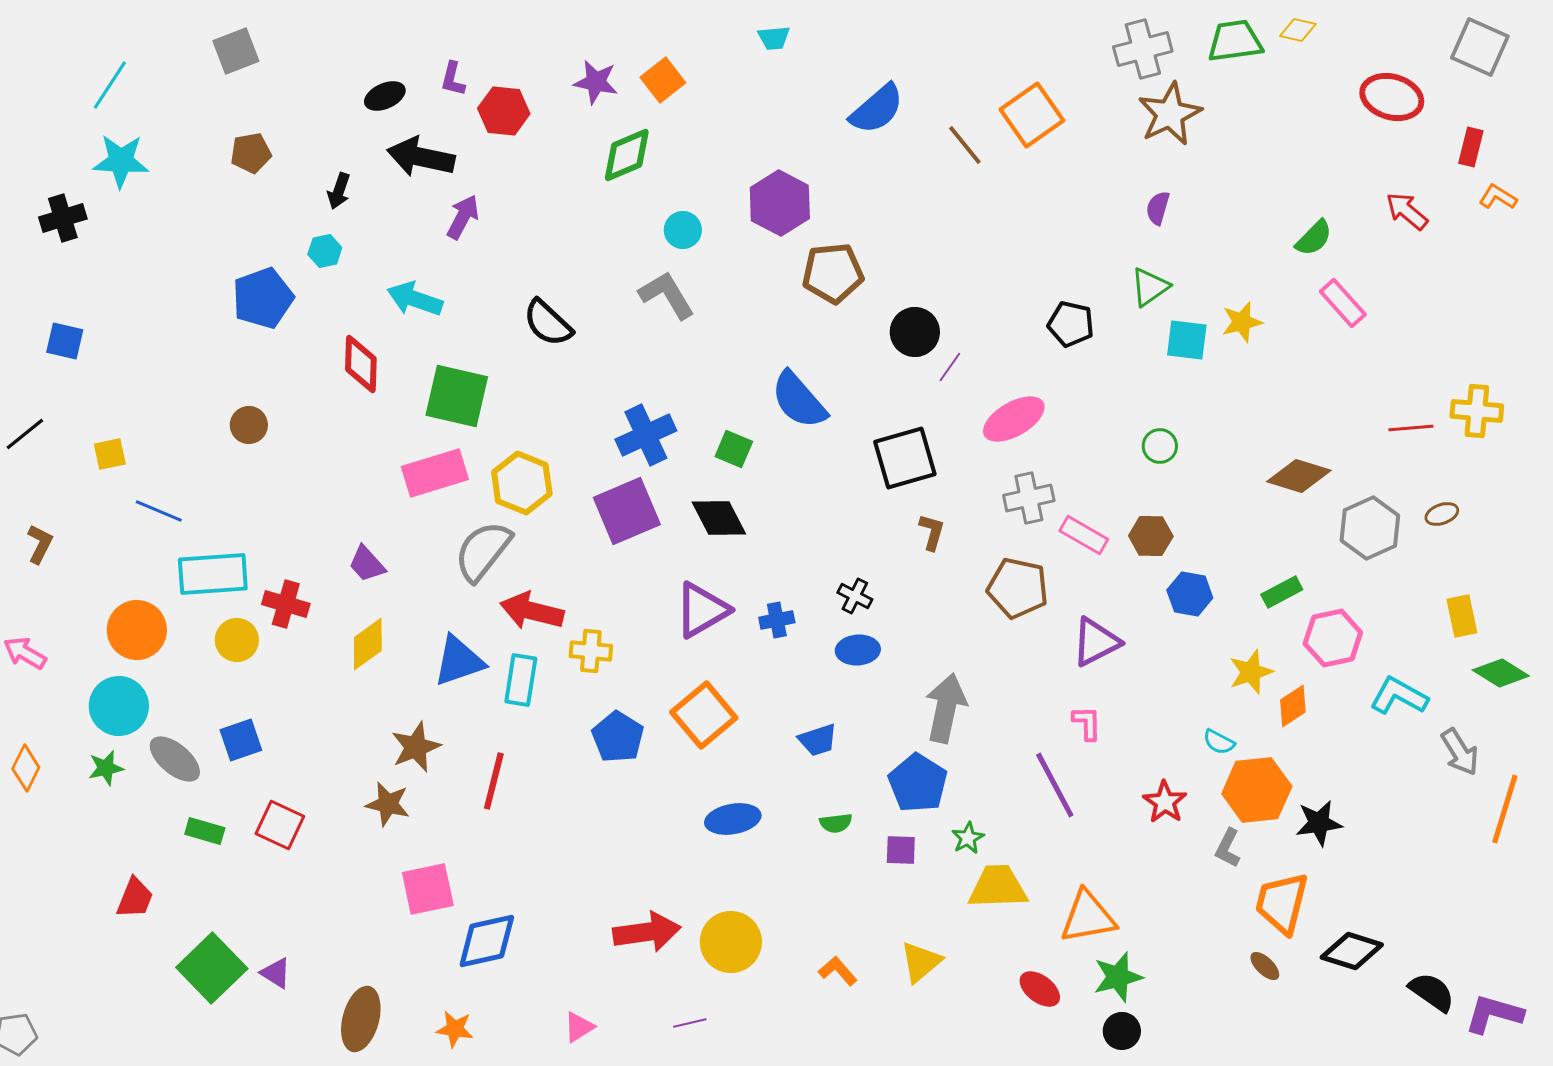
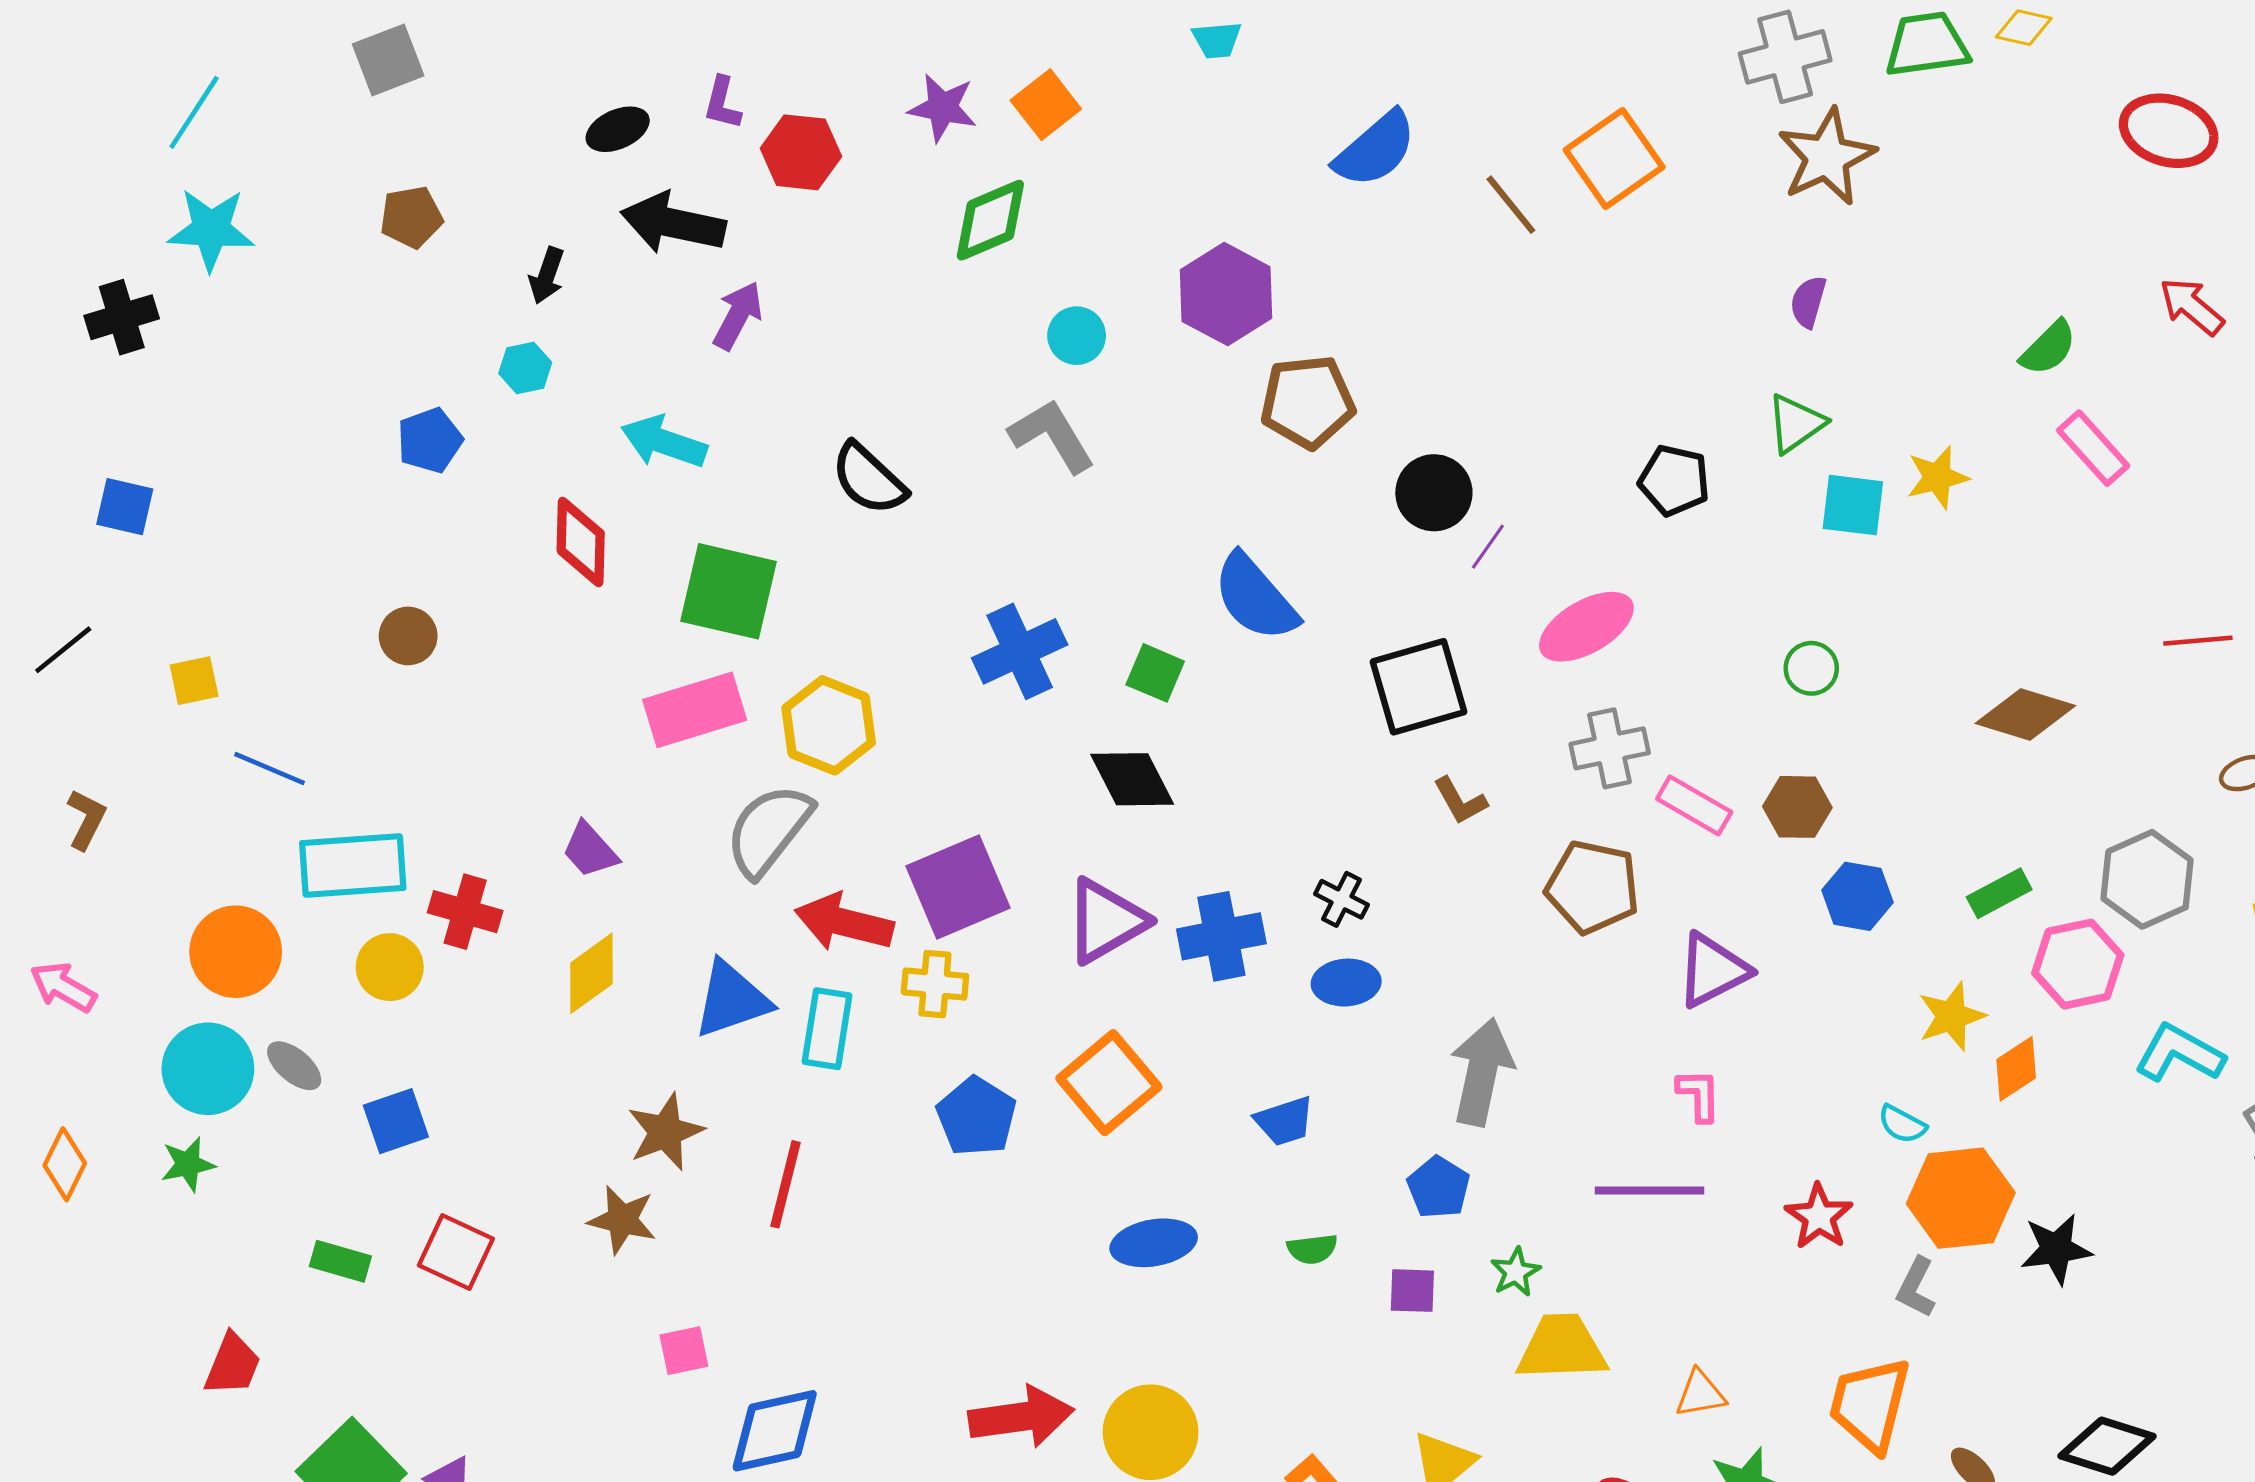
blue pentagon: (263, 298) -> (430, 440), size x0.7
purple square: (627, 511) -> (958, 887), moved
gray hexagon: (1370, 528) -> (2147, 879), moved
brown L-shape: (932, 532) -> (1460, 801), turned 135
blue cross: (777, 620) -> (1221, 936), size x1.6
gray ellipse: (175, 759) -> (294, 1066), moved, size x0.7
blue pentagon: (918, 783) -> (1439, 1187), size x0.7
purple line: (1055, 785) -> (1650, 1190), turned -62
pink square: (428, 889) -> (684, 1351), size x0.6
orange trapezoid: (1282, 903) -> (1870, 1405), moved
orange triangle: (1088, 917) -> (1700, 1394), size x0.6

